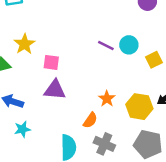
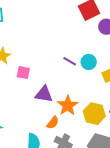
purple triangle: (55, 90) -> (44, 94), moved
orange star: (107, 99) -> (68, 106), size x1.5

